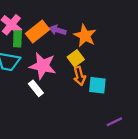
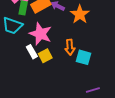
yellow square: (76, 58) -> (45, 56), moved

